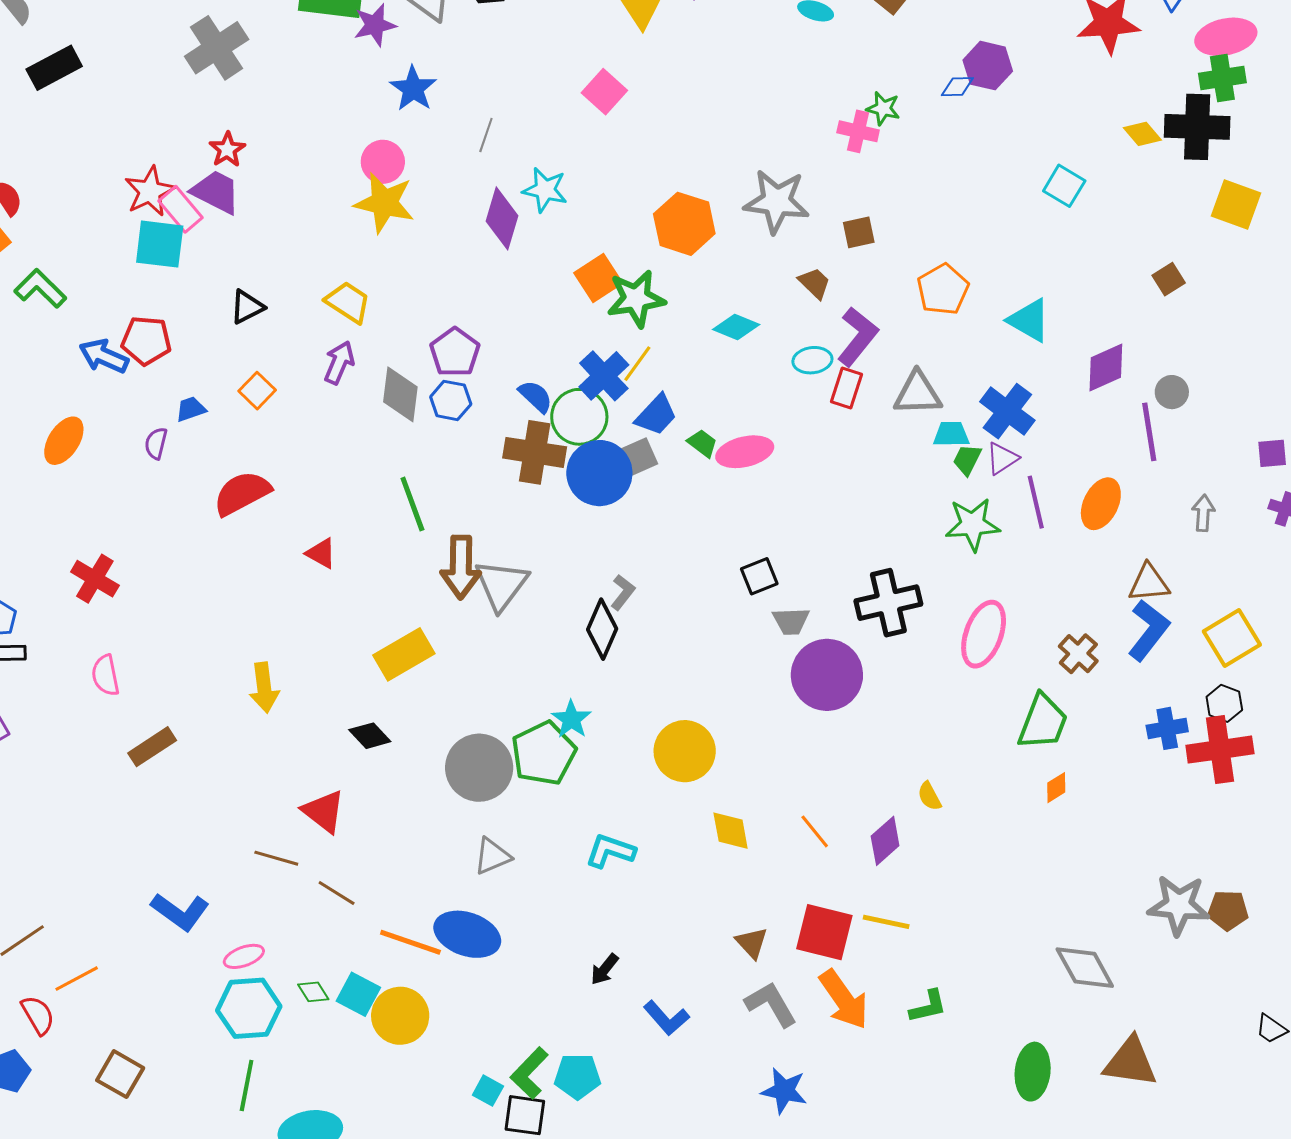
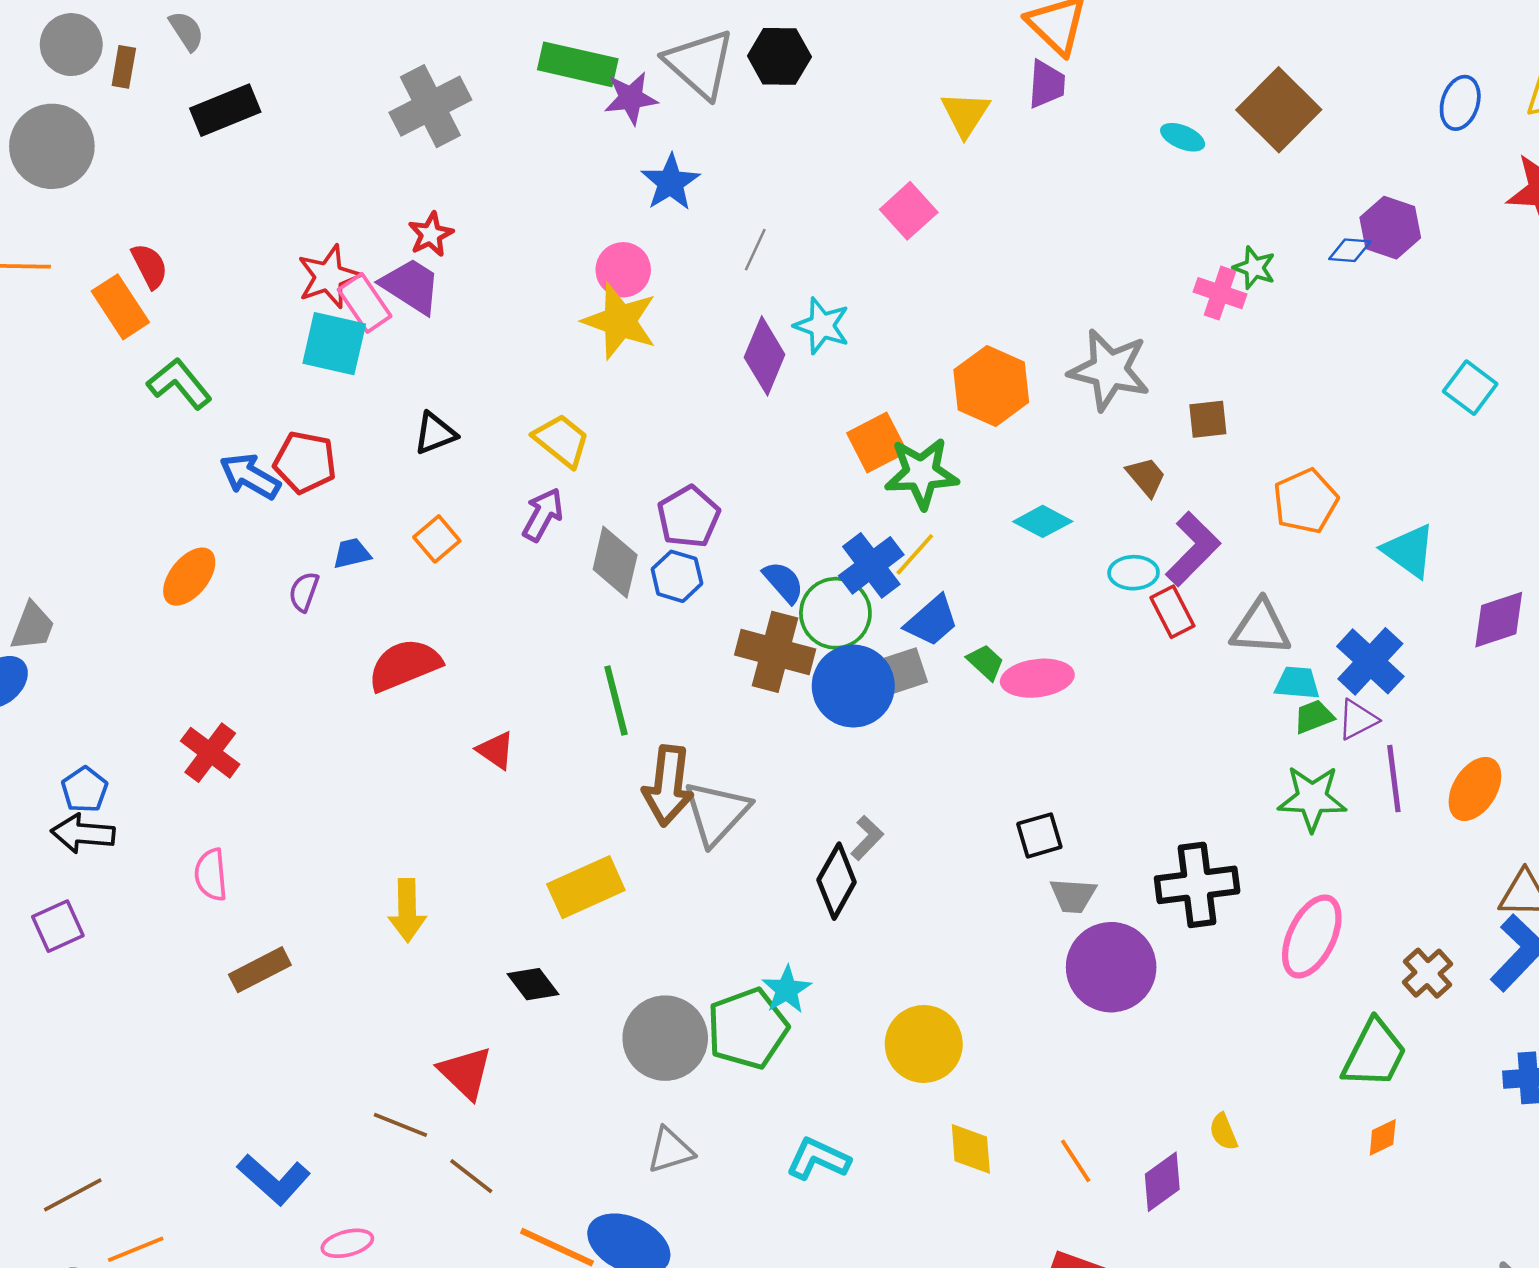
red rectangle: (846, 388) -> (1172, 612), turned -51
green trapezoid: (967, 460) -> (1314, 717), turned 36

